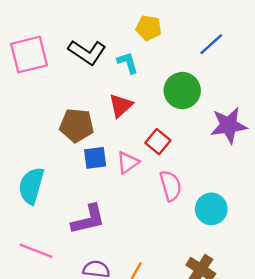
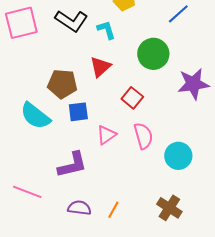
pink triangle: (128, 162) -> (106, 135), moved
cyan semicircle: (31, 186) -> (35, 116), moved, turned -68

